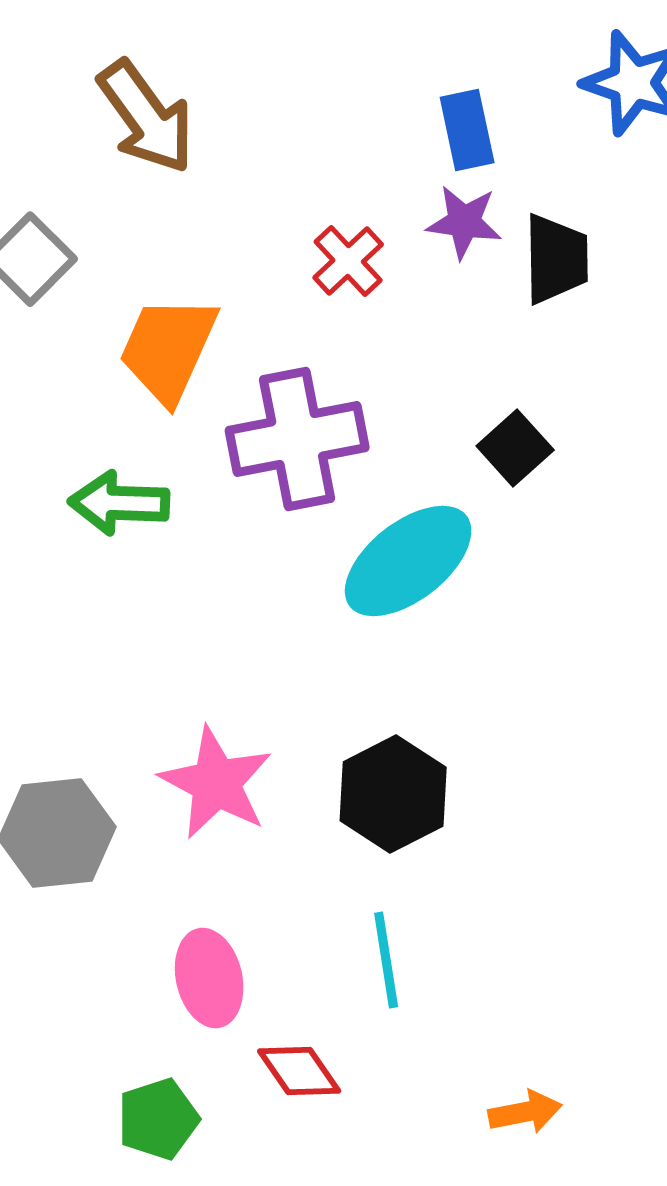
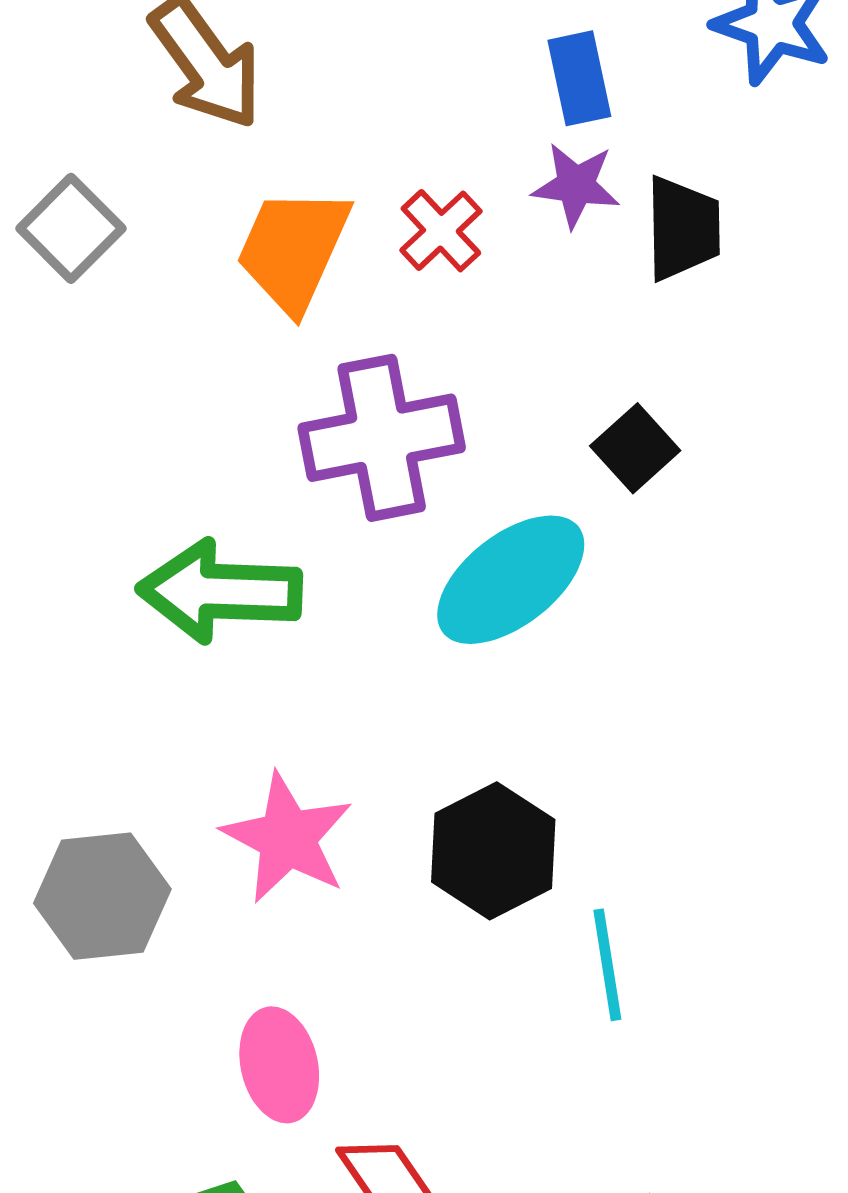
orange trapezoid: (168, 349) -> (293, 249), moved
green arrow: (119, 503) -> (220, 591), moved, size x1.4
cyan line: (386, 960) -> (607, 965), moved

